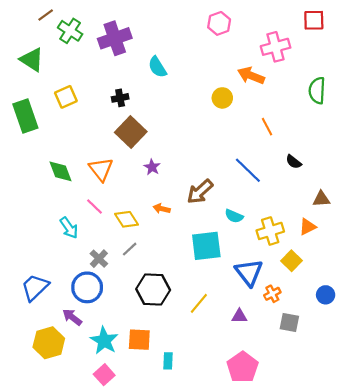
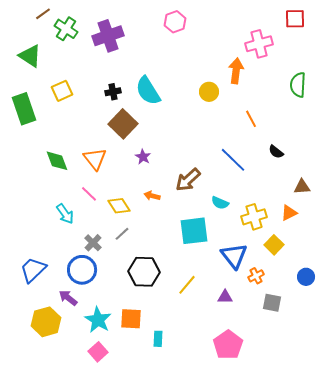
pink hexagon: (219, 23) -> (175, 22), moved
cyan semicircle: (157, 67) -> (148, 91), moved, size x1.4
orange arrow: (251, 76) -> (236, 71), turned 75

